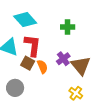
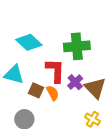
green cross: (68, 27) -> (77, 46), size x1.6
red L-shape: (33, 45) -> (55, 71), moved

